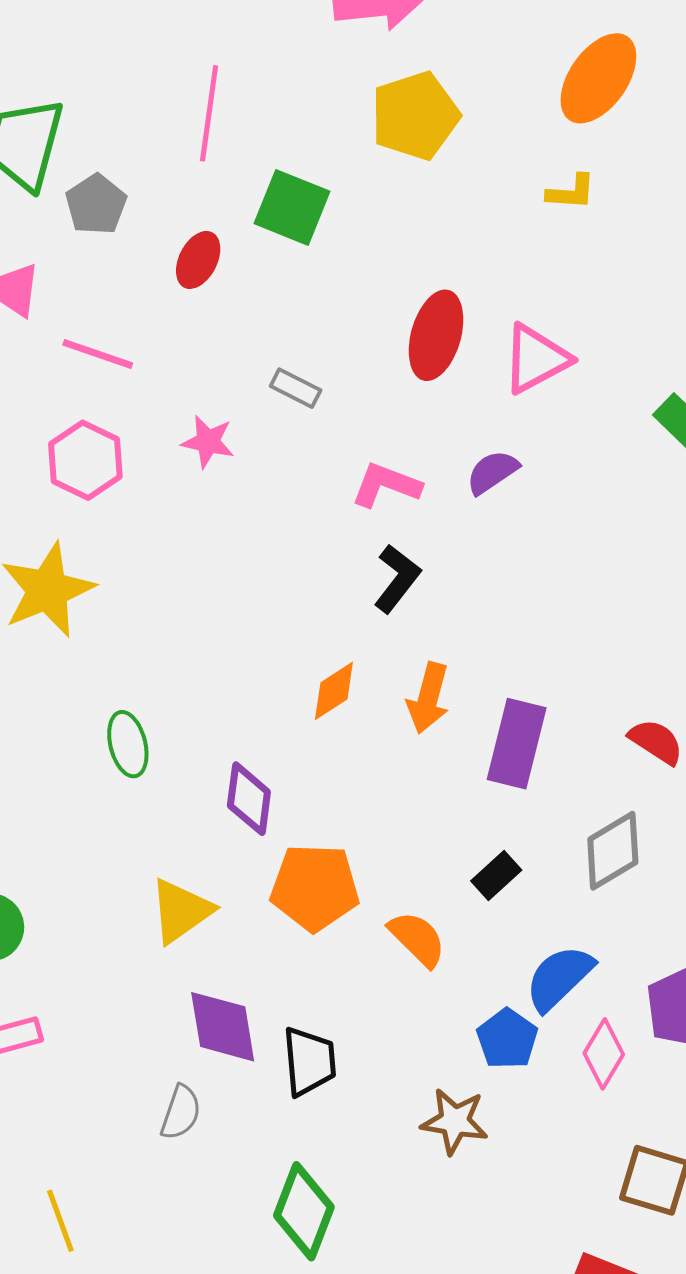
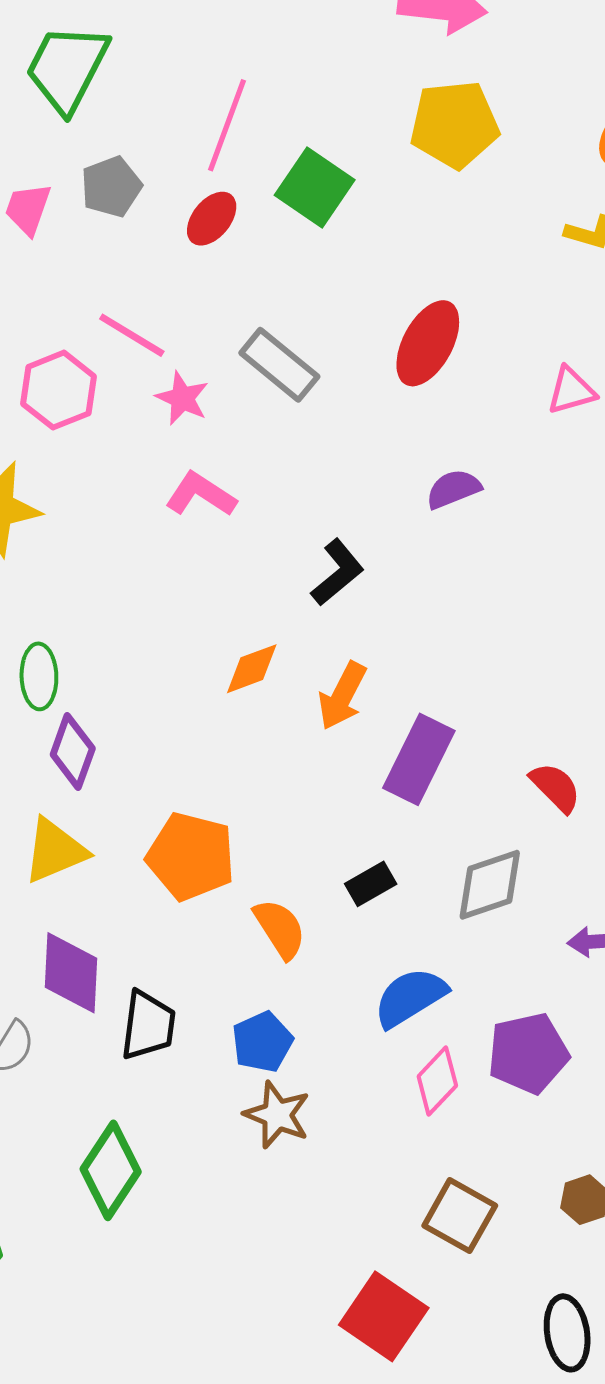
pink line: (209, 113) -> (227, 125), moved
gray pentagon: (96, 204) -> (111, 187), moved
pink line: (98, 354) -> (132, 335), moved
pink triangle: (536, 359) -> (571, 391), moved, size x0.7
gray rectangle: (296, 388) -> (279, 365), size x1.6
pink L-shape: (386, 485) -> (201, 494), moved
purple diamond: (249, 799) -> (73, 752), moved
blue pentagon: (507, 1039) -> (262, 1042), moved

